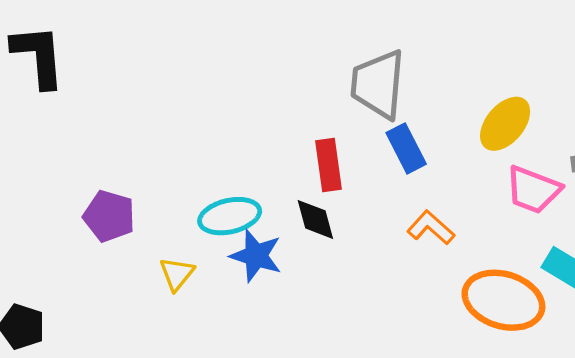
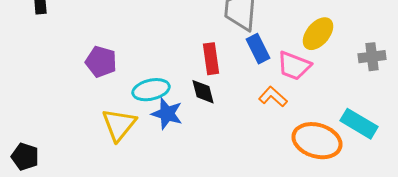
pink trapezoid: (533, 190) -> (294, 66), moved
purple pentagon: (109, 216) -> (101, 62), moved
yellow triangle: (177, 274) -> (119, 125), size x1.6

